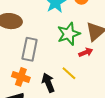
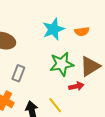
gray rectangle: (30, 49) -> (18, 73), size x0.7

